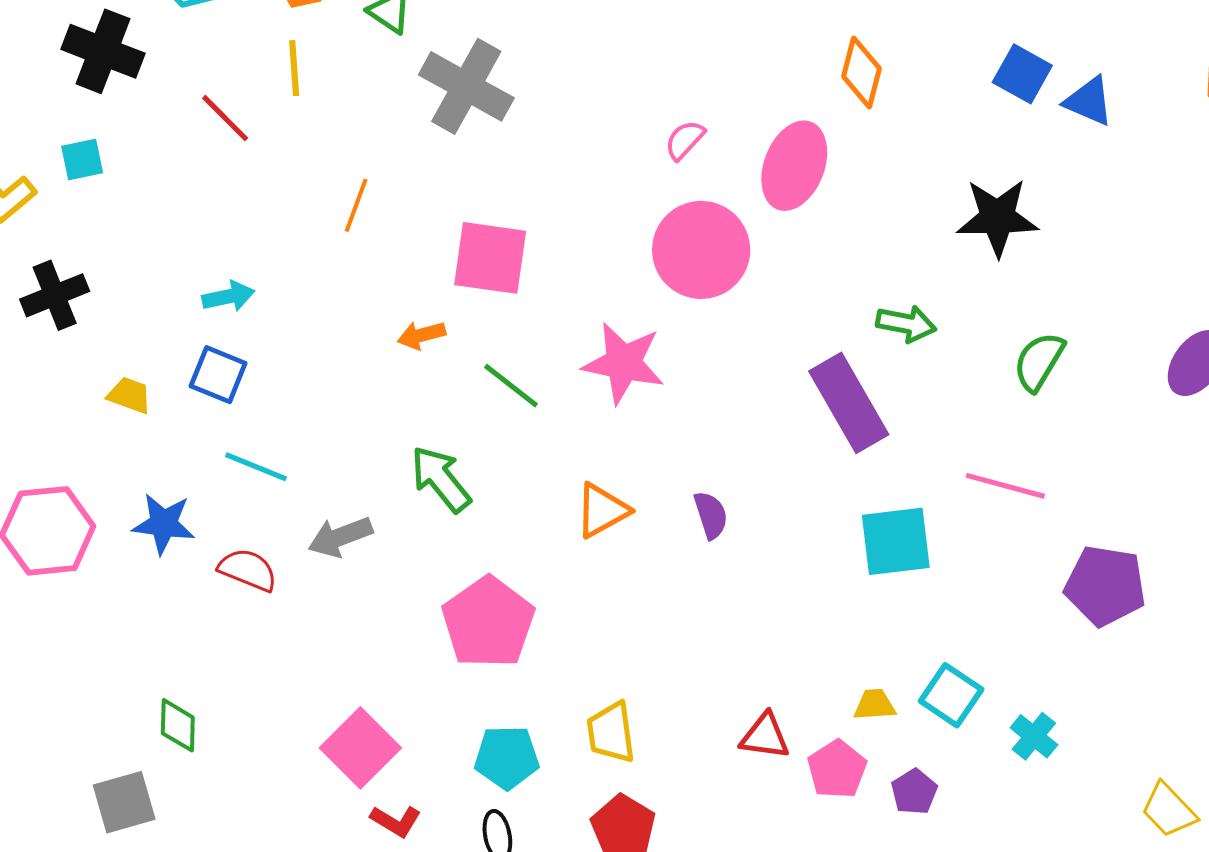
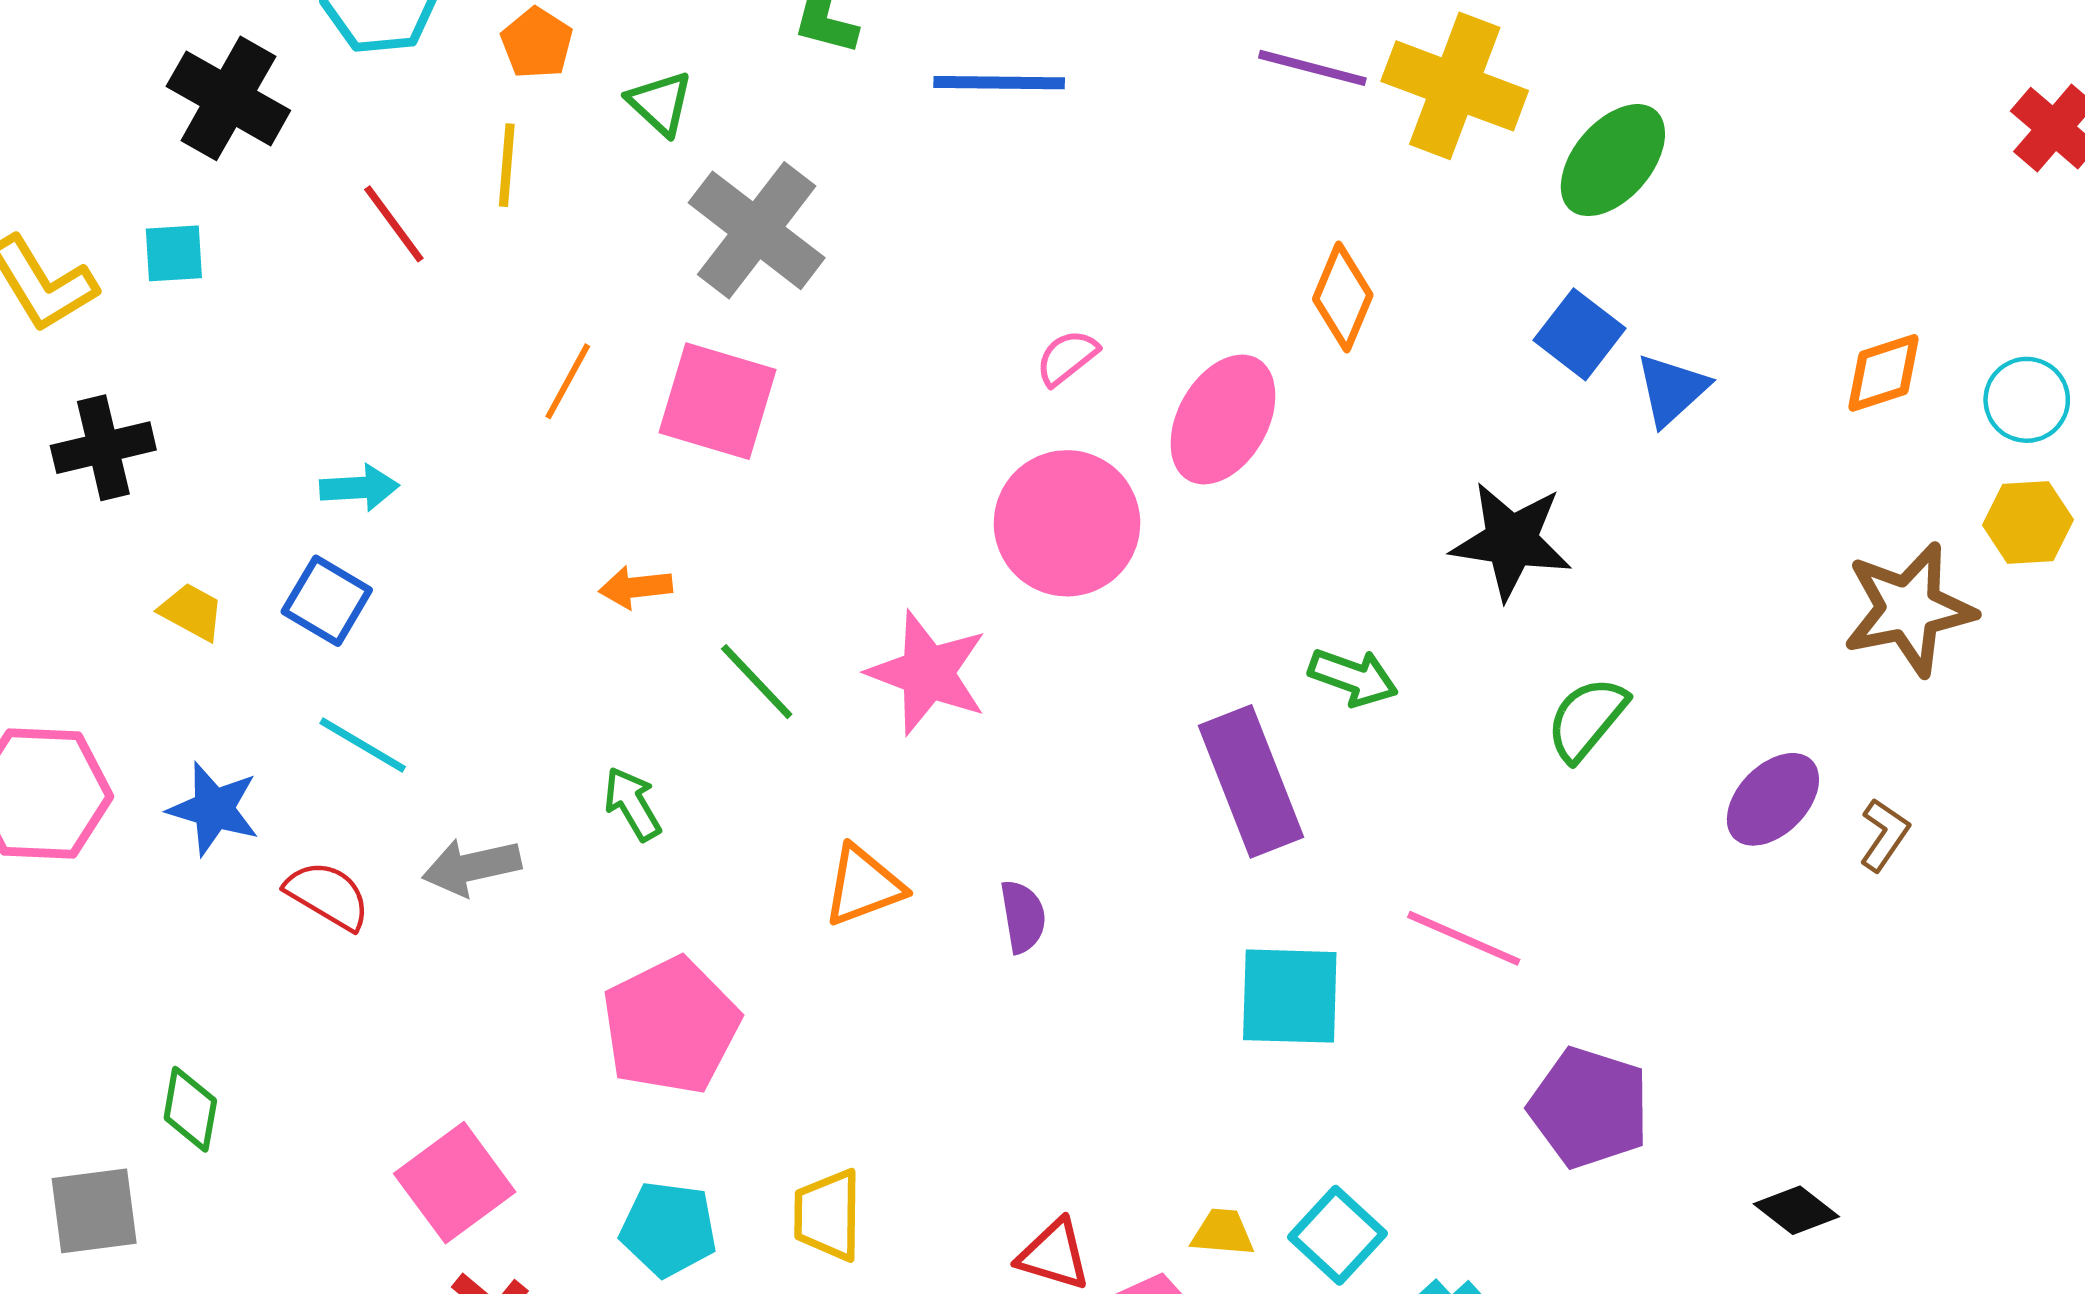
blue triangle: (1089, 101) -> (1672, 389), turned 46
pink square: (490, 258) -> (718, 401), moved
green semicircle: (1039, 361) -> (1587, 719), moved
green arrow: (441, 479) -> (632, 804), size x0.7

